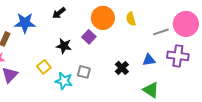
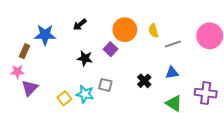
gray line: (161, 32) -> (173, 44), moved
purple cross: (178, 56) -> (206, 93), moved
yellow square: (44, 67) -> (64, 98), moved

